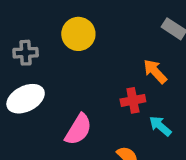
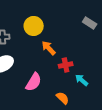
orange arrow: (155, 71) -> (49, 48), moved

